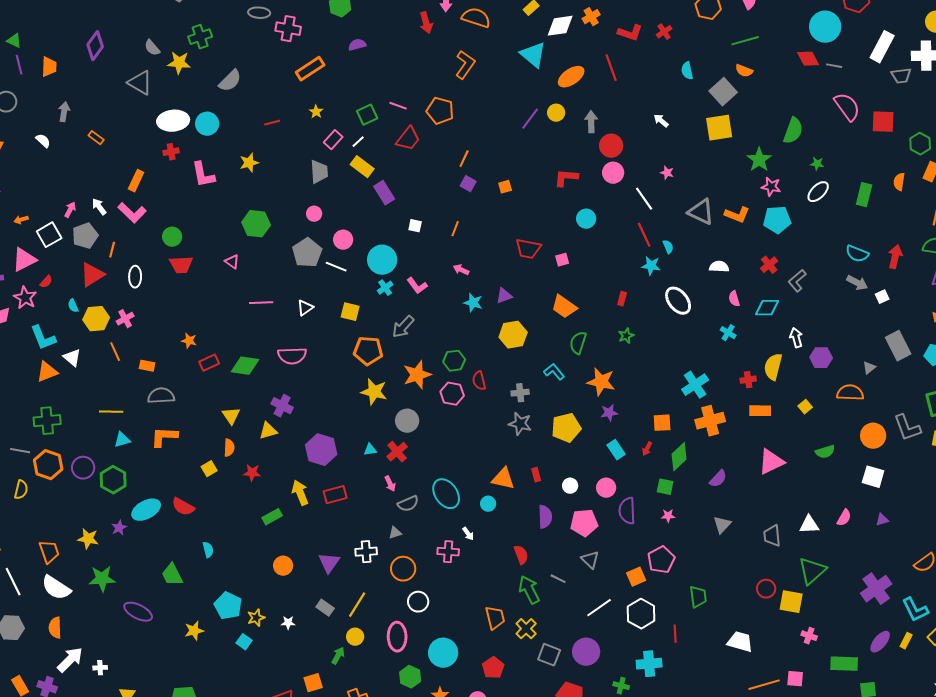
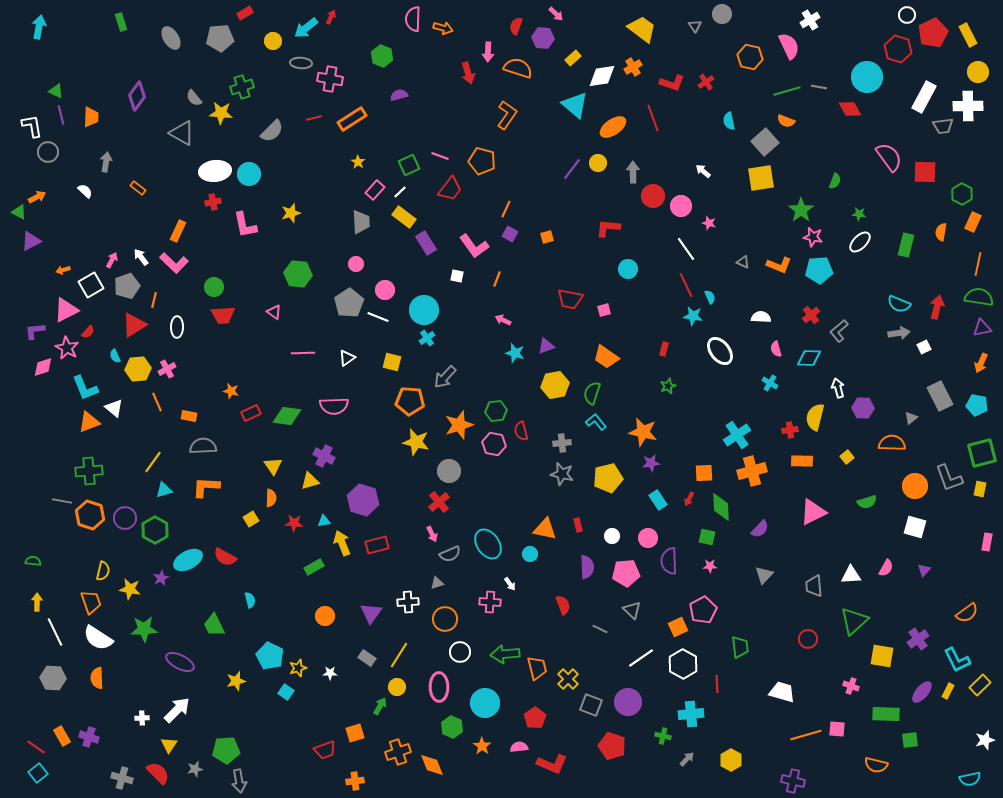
gray line: (834, 66) -> (819, 87), moved
red line: (272, 123) -> (314, 118), moved
green semicircle: (793, 131) -> (835, 181), size x0.6
pink circle: (613, 173) -> (681, 206), moved
gray triangle: (701, 212) -> (743, 262), size x0.5
gray arrow: (857, 283) -> (899, 333), turned -35
pink L-shape: (417, 286) -> (474, 246), moved, size x1.4
green semicircle: (578, 343) -> (592, 393), moved
yellow line: (111, 412) -> (153, 462), turned -55
cyan triangle: (370, 450) -> (324, 521), moved
green diamond: (679, 457) -> (721, 507), turned -48
yellow semicircle: (21, 490) -> (103, 571), moved
purple triangle: (882, 520) -> (924, 570), turned -32
purple cross: (876, 589) -> (918, 639), size x0.7
green arrow: (529, 590) -> (505, 654), moved, turned -68
yellow square: (791, 602) -> (882, 656), moved
white arrow: (70, 660) -> (177, 710), moved

